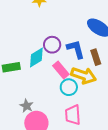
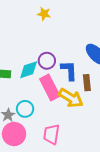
pink rectangle: (61, 70) -> (50, 87), size x1.4
cyan circle: (69, 87) -> (25, 109), moved

